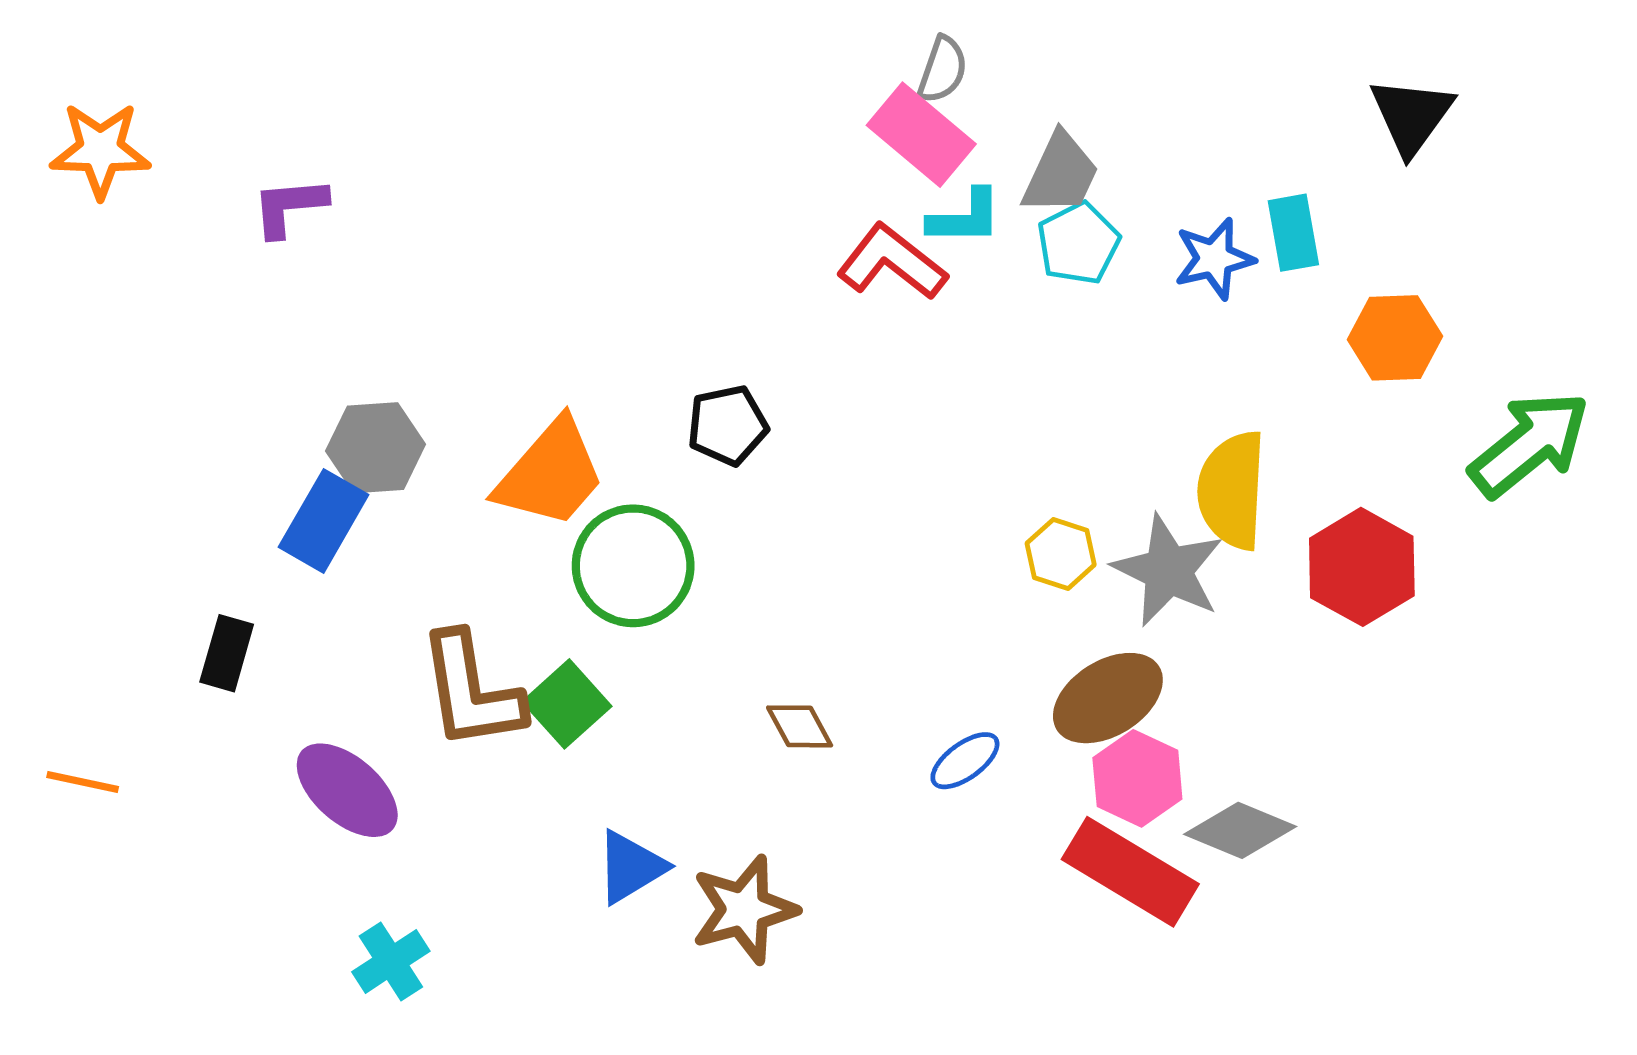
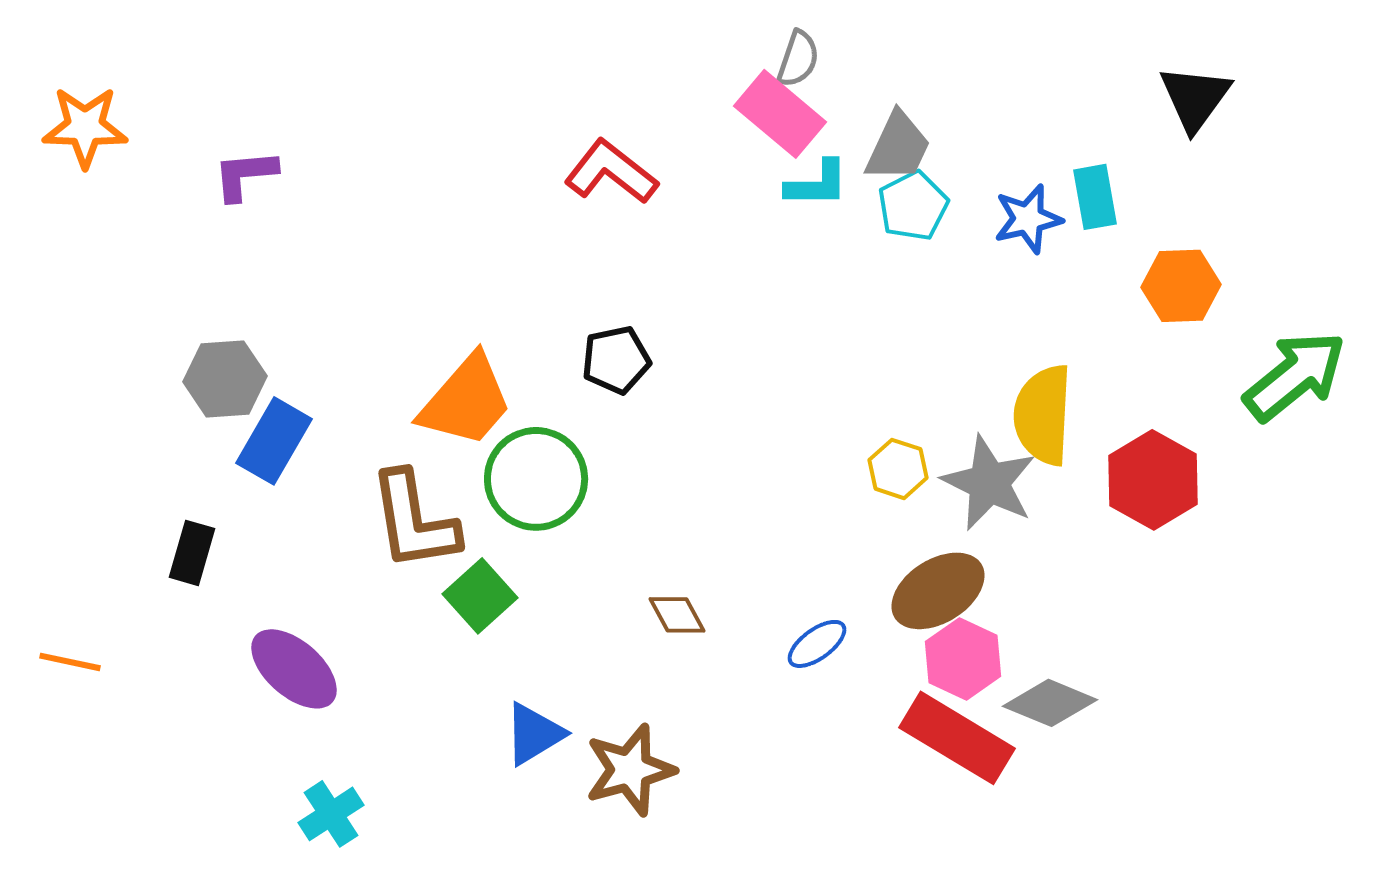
red L-shape: (892, 262) -> (611, 172), moved
gray hexagon: (376, 448) -> (225, 379), moved
brown L-shape: (471, 691) -> (414, 521), moved

